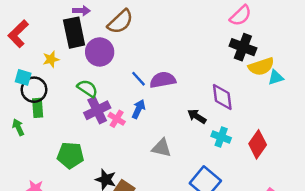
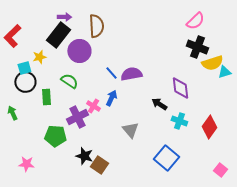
brown semicircle: (120, 22) -> (96, 26), turned -50
black rectangle: (74, 33) -> (58, 35), turned 50
cyan square: (23, 77) -> (24, 68), moved, turned -32
green rectangle: (38, 108) -> (46, 97), moved
purple cross: (97, 110) -> (77, 117), moved
gray triangle: (162, 148) -> (130, 130), turned 36

